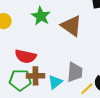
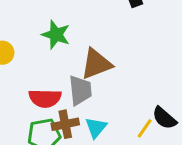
brown triangle: (71, 26) -> (96, 64), moved, turned -45
gray trapezoid: (75, 72) -> (80, 90), moved

